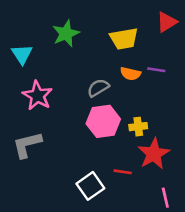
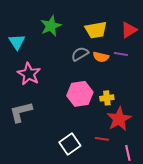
red triangle: (167, 22) -> (129, 30), moved
gray semicircle: (98, 88) -> (80, 54), moved
red line: (123, 172) -> (102, 139), moved

